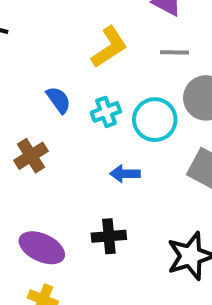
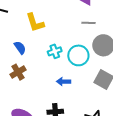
yellow L-shape: (109, 47) -> (35, 23), moved, turned 105
blue semicircle: (58, 100) -> (20, 48), moved

